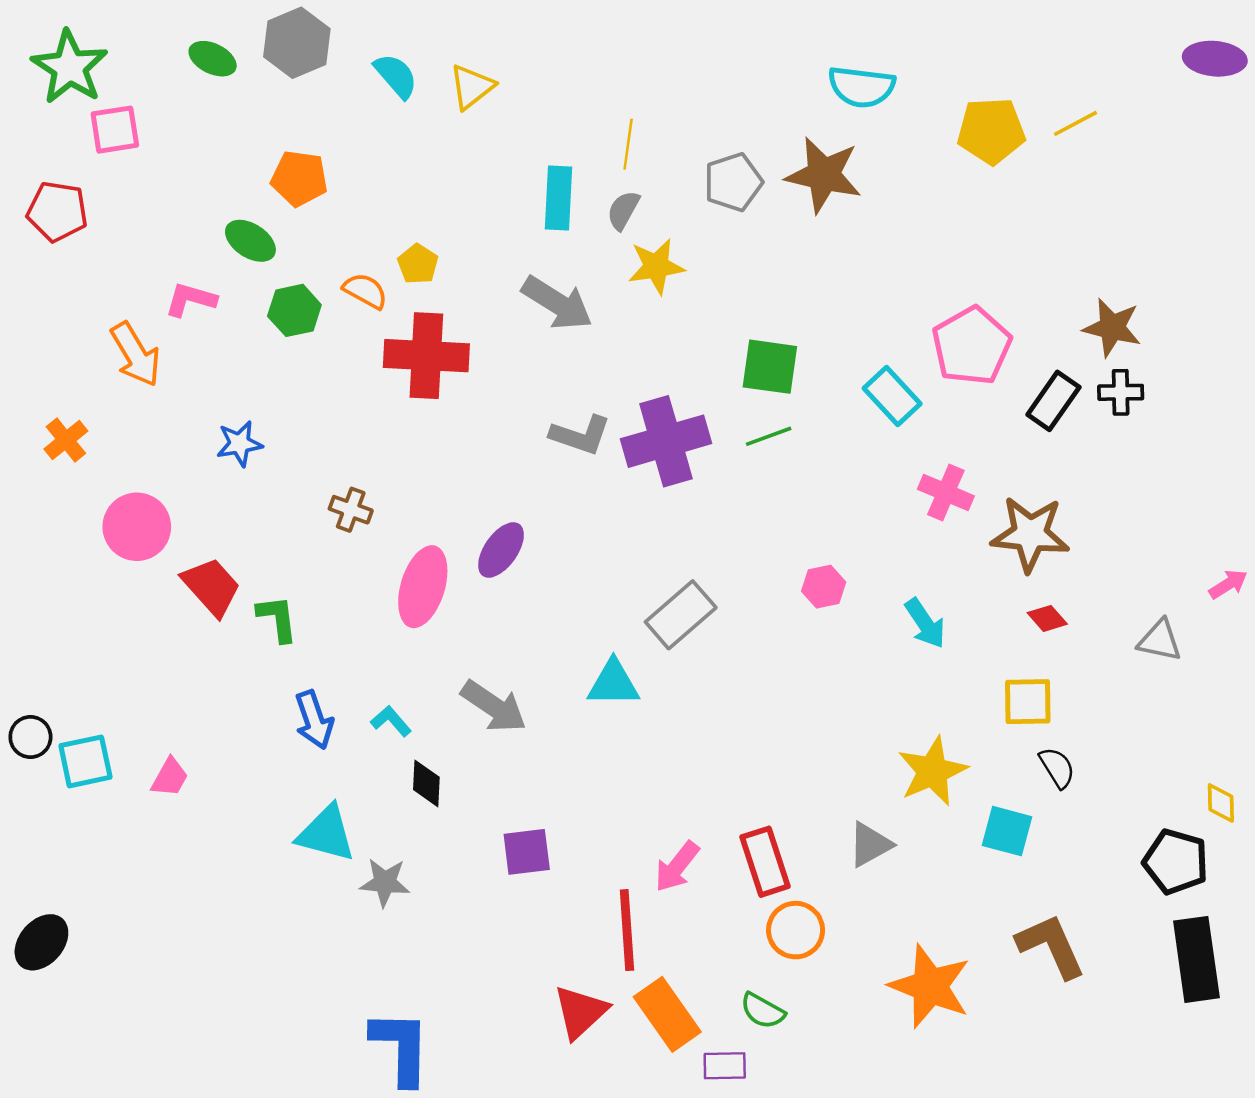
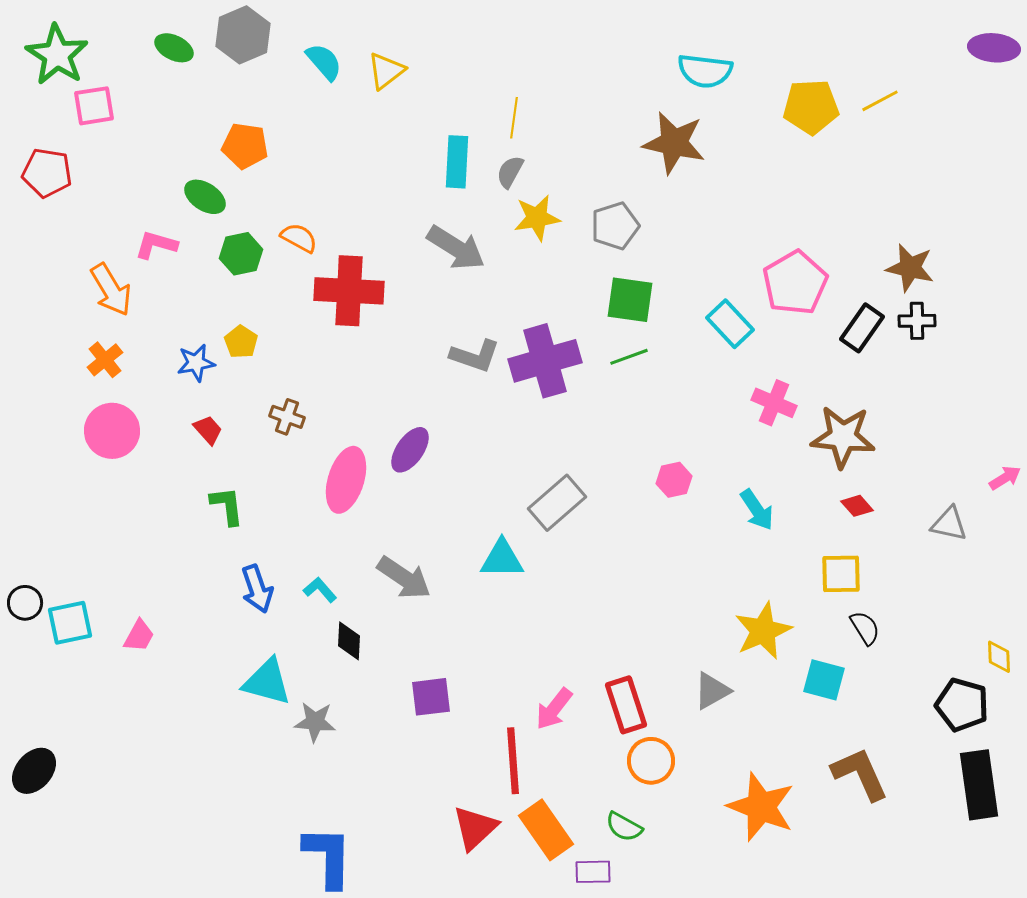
gray pentagon: (733, 182) -> (615, 226), moved
yellow pentagon: (418, 264) -> (241, 342), moved
orange cross: (66, 440) -> (105, 360), moved
red trapezoid: (211, 587) -> (208, 430), moved, size x0.6

